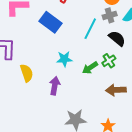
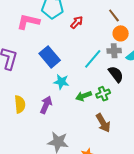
blue rectangle: (50, 22) -> (50, 57), moved
yellow semicircle: (27, 73) -> (20, 104), moved
brown arrow: (116, 90) -> (103, 123), turned -132

